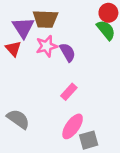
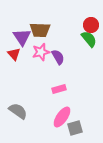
pink rectangle: (69, 92) -> (59, 89), turned 32

